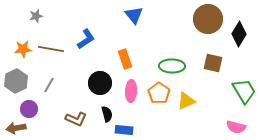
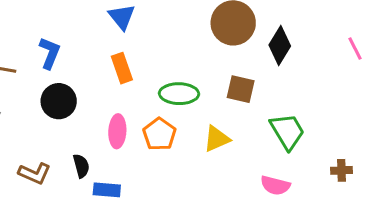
blue L-shape: (86, 39) -> (50, 53), turned -35
orange rectangle: (125, 59) -> (122, 68), moved
black circle: (100, 83) -> (59, 101), moved
yellow triangle: (186, 101) -> (217, 139), moved

